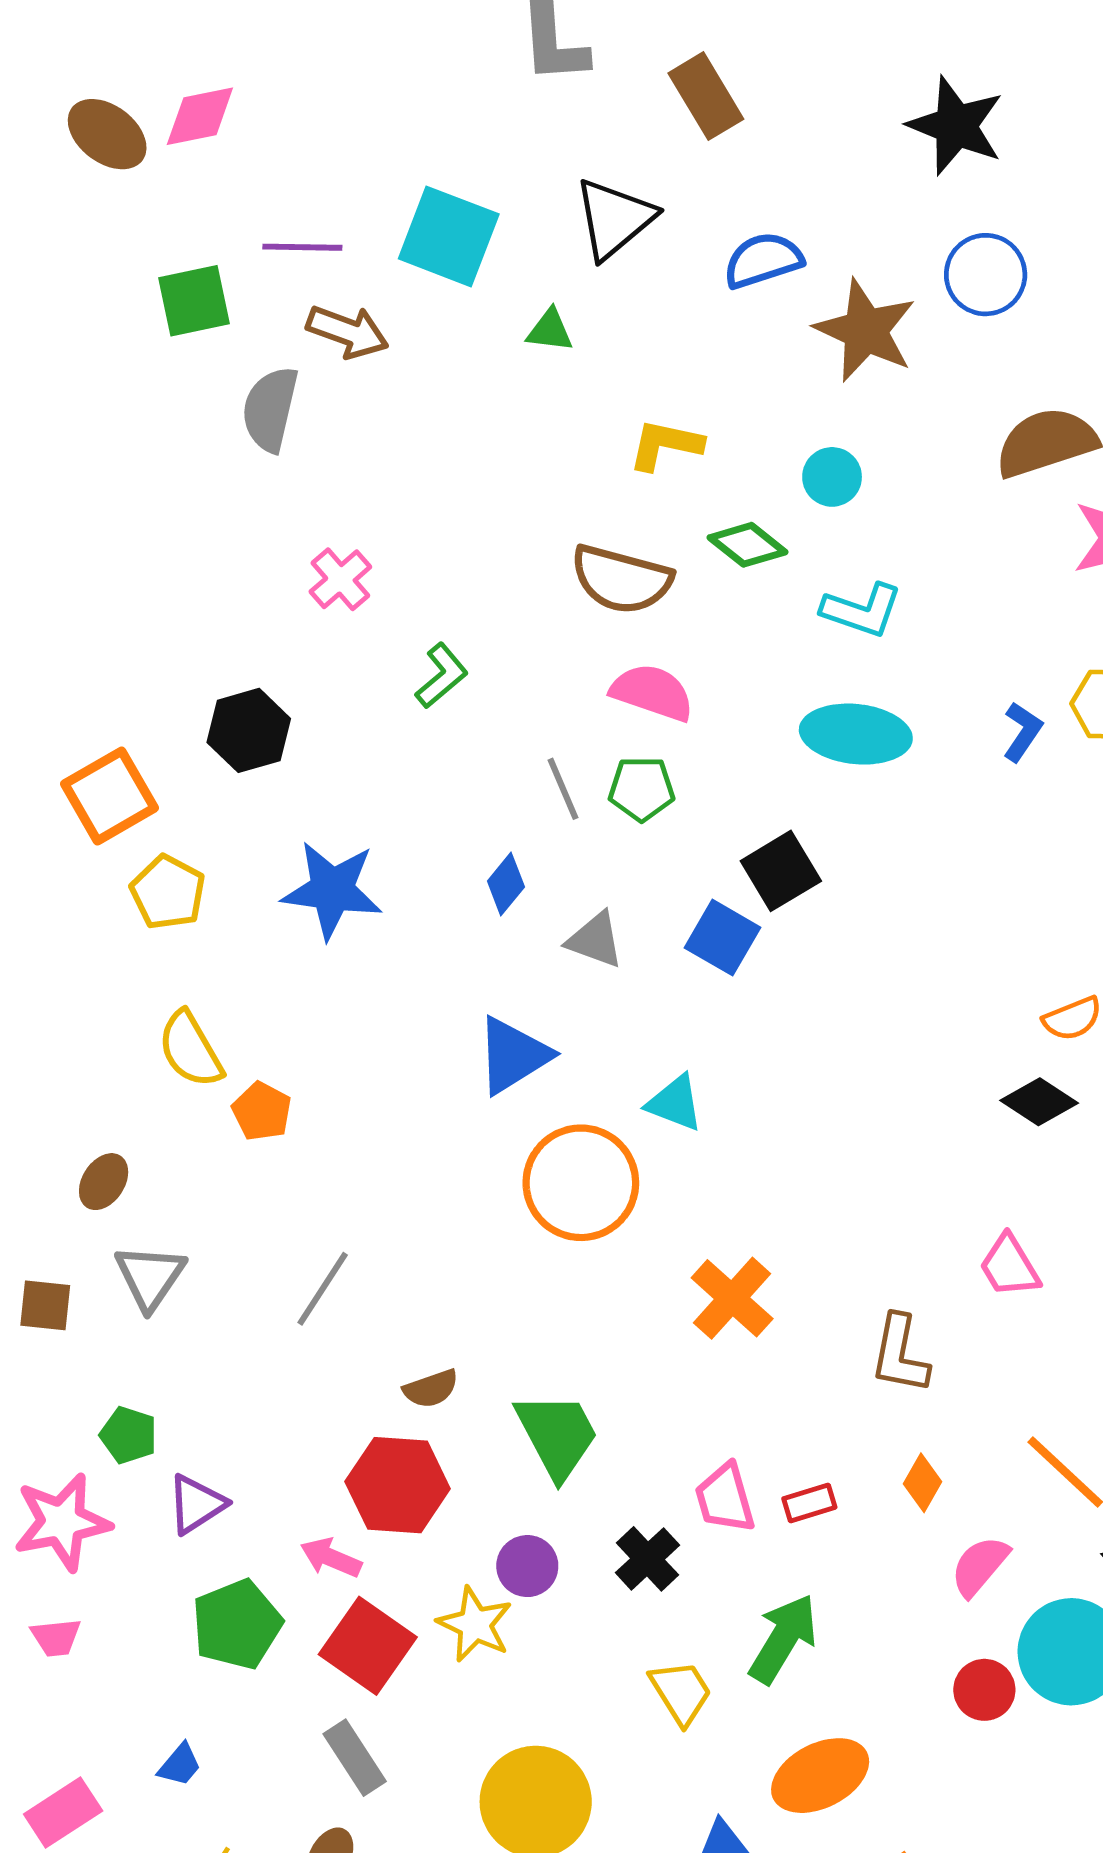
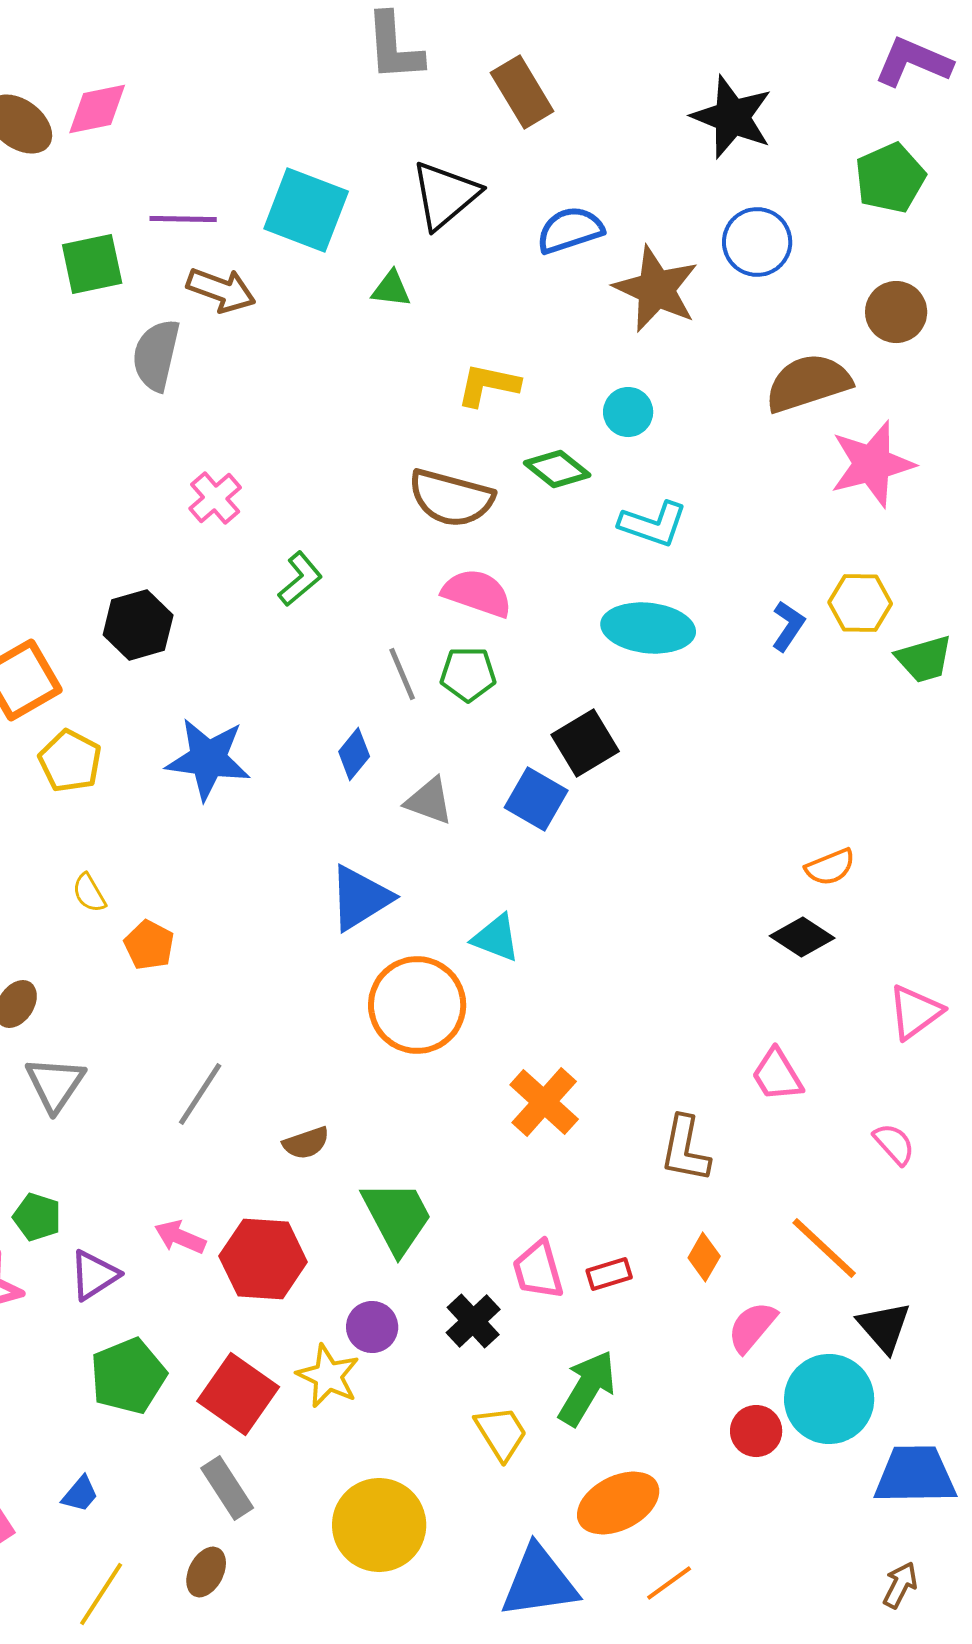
yellow semicircle: (190, 1049) -> (89, 893), size x0.6
brown semicircle: (431, 1389) -> (306, 1143), moved
pink arrow: (331, 1558) -> (180, 1237), moved

